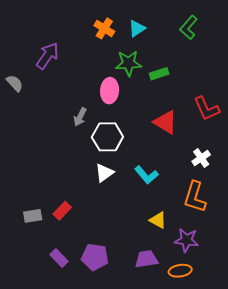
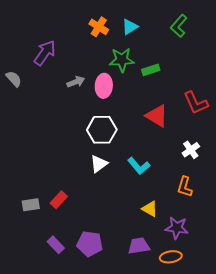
gray arrow: (80, 117) -> (76, 82), moved, turned -138
orange L-shape: (195, 197) -> (185, 187), size x0.7

